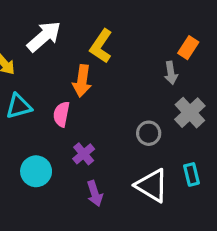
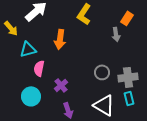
yellow L-shape: (101, 46) -> (84, 14), moved
cyan triangle: (19, 106) -> (28, 49), moved
gray cross: (190, 113) -> (128, 77), moved, turned 36
pink semicircle: (61, 114) -> (39, 68), moved

